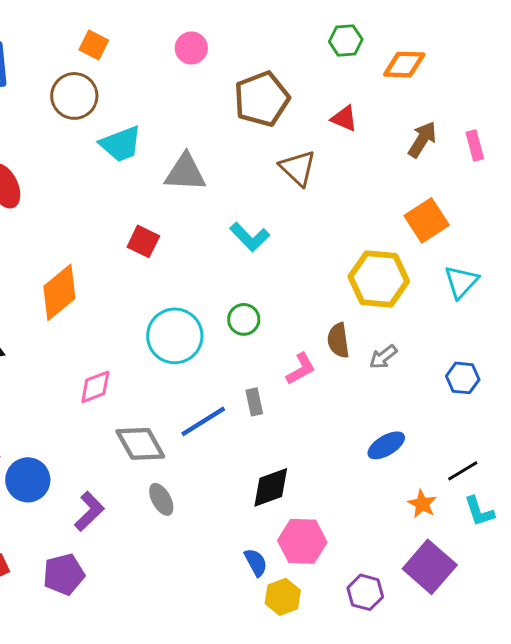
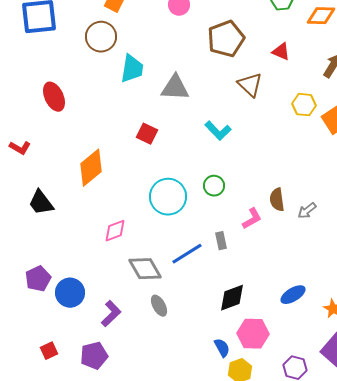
cyan trapezoid: (121, 144) -> (132, 69), turned -60
yellow hexagon: (379, 279) -> (304, 105), moved, size x0.6
blue ellipse: (386, 445) -> (293, 295), moved

